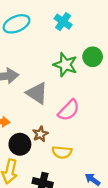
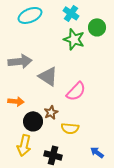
green circle: (93, 57) -> (97, 27), moved
green star: (65, 65) -> (74, 39), moved

